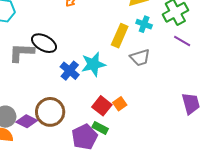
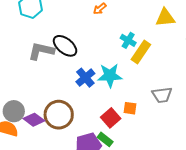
cyan cross: (144, 24) -> (128, 40), moved
gray trapezoid: (140, 57) -> (162, 95), moved
orange square: (120, 104) -> (130, 108), moved, turned 32

